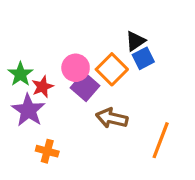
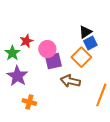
orange square: (112, 69) -> (81, 57), moved
red star: (43, 87) -> (26, 41), moved
purple square: (85, 87) -> (53, 61), turned 36

